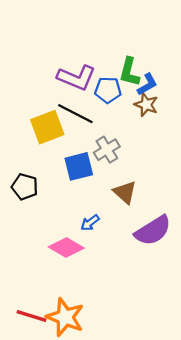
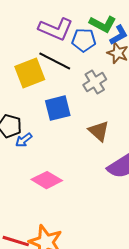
green L-shape: (129, 72) -> (103, 24), turned -76
gray cross: (107, 150) -> (95, 82), moved
blue arrow: (90, 223) -> (24, 140), moved

